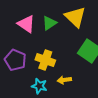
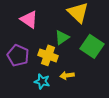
green triangle: (49, 23) -> (62, 37), moved

